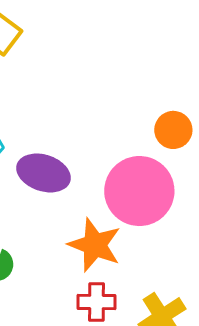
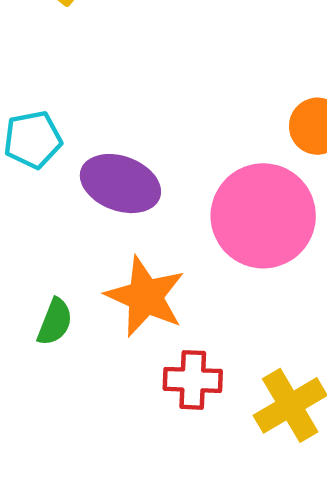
orange star: (95, 245) -> (145, 297), moved

